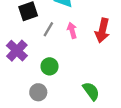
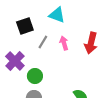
green circle: (50, 66) -> (35, 76), moved

